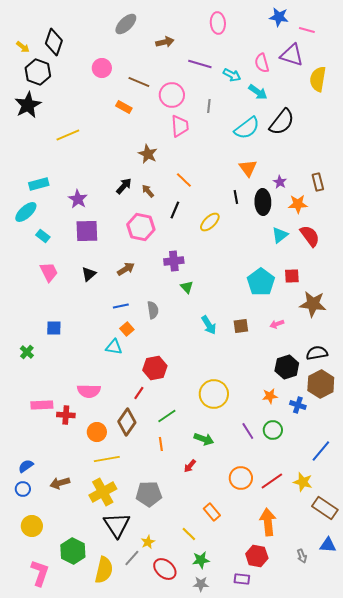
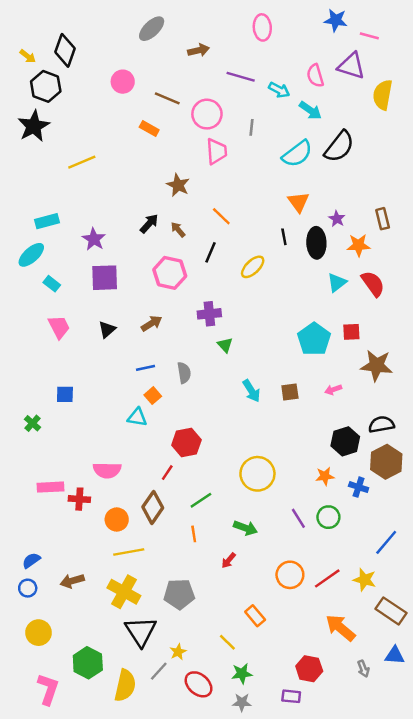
yellow cross: (103, 492) -> (124, 592), turned -32
orange arrow: (268, 522) -> (340, 628), moved, turned -44

